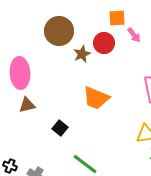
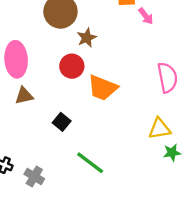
red circle: (104, 43) -> (72, 66), moved

